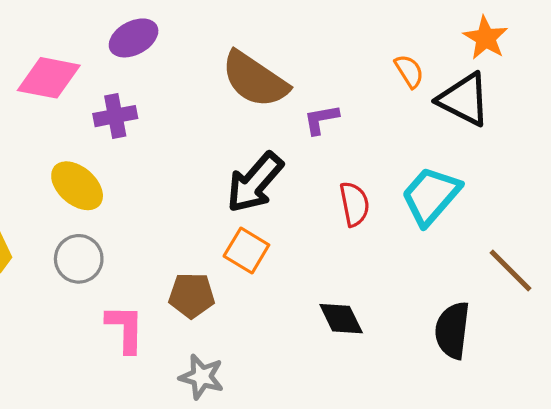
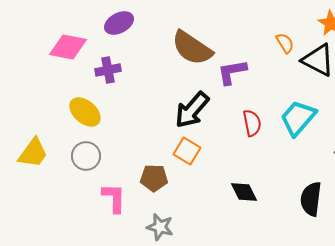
purple L-shape: (321, 119) -> (232, 72), size x1.4

